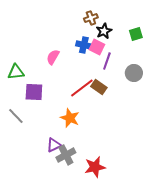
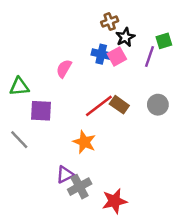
pink square: (97, 47) -> (117, 56), turned 35
purple line: (107, 61) -> (149, 56), moved
gray circle: (134, 73) -> (158, 105), moved

